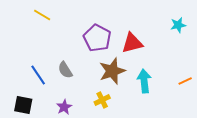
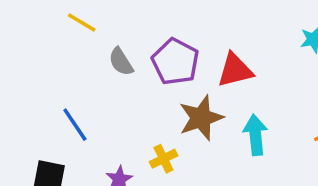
gray semicircle: (65, 70) -> (121, 62), moved
yellow cross: (102, 100) -> (163, 159), moved

